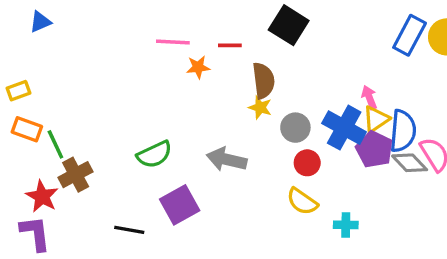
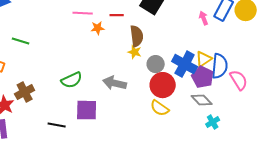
pink arrow: (369, 97) -> (204, 18), moved
green line: (55, 144) -> (21, 41), moved, turned -48
red circle: (307, 163) -> (163, 85), size x1.6
gray diamond: (410, 163) -> (202, 100), moved
purple square: (180, 205) -> (87, 110), turned 30
cyan cross: (346, 225) -> (213, 122), moved, turned -32

